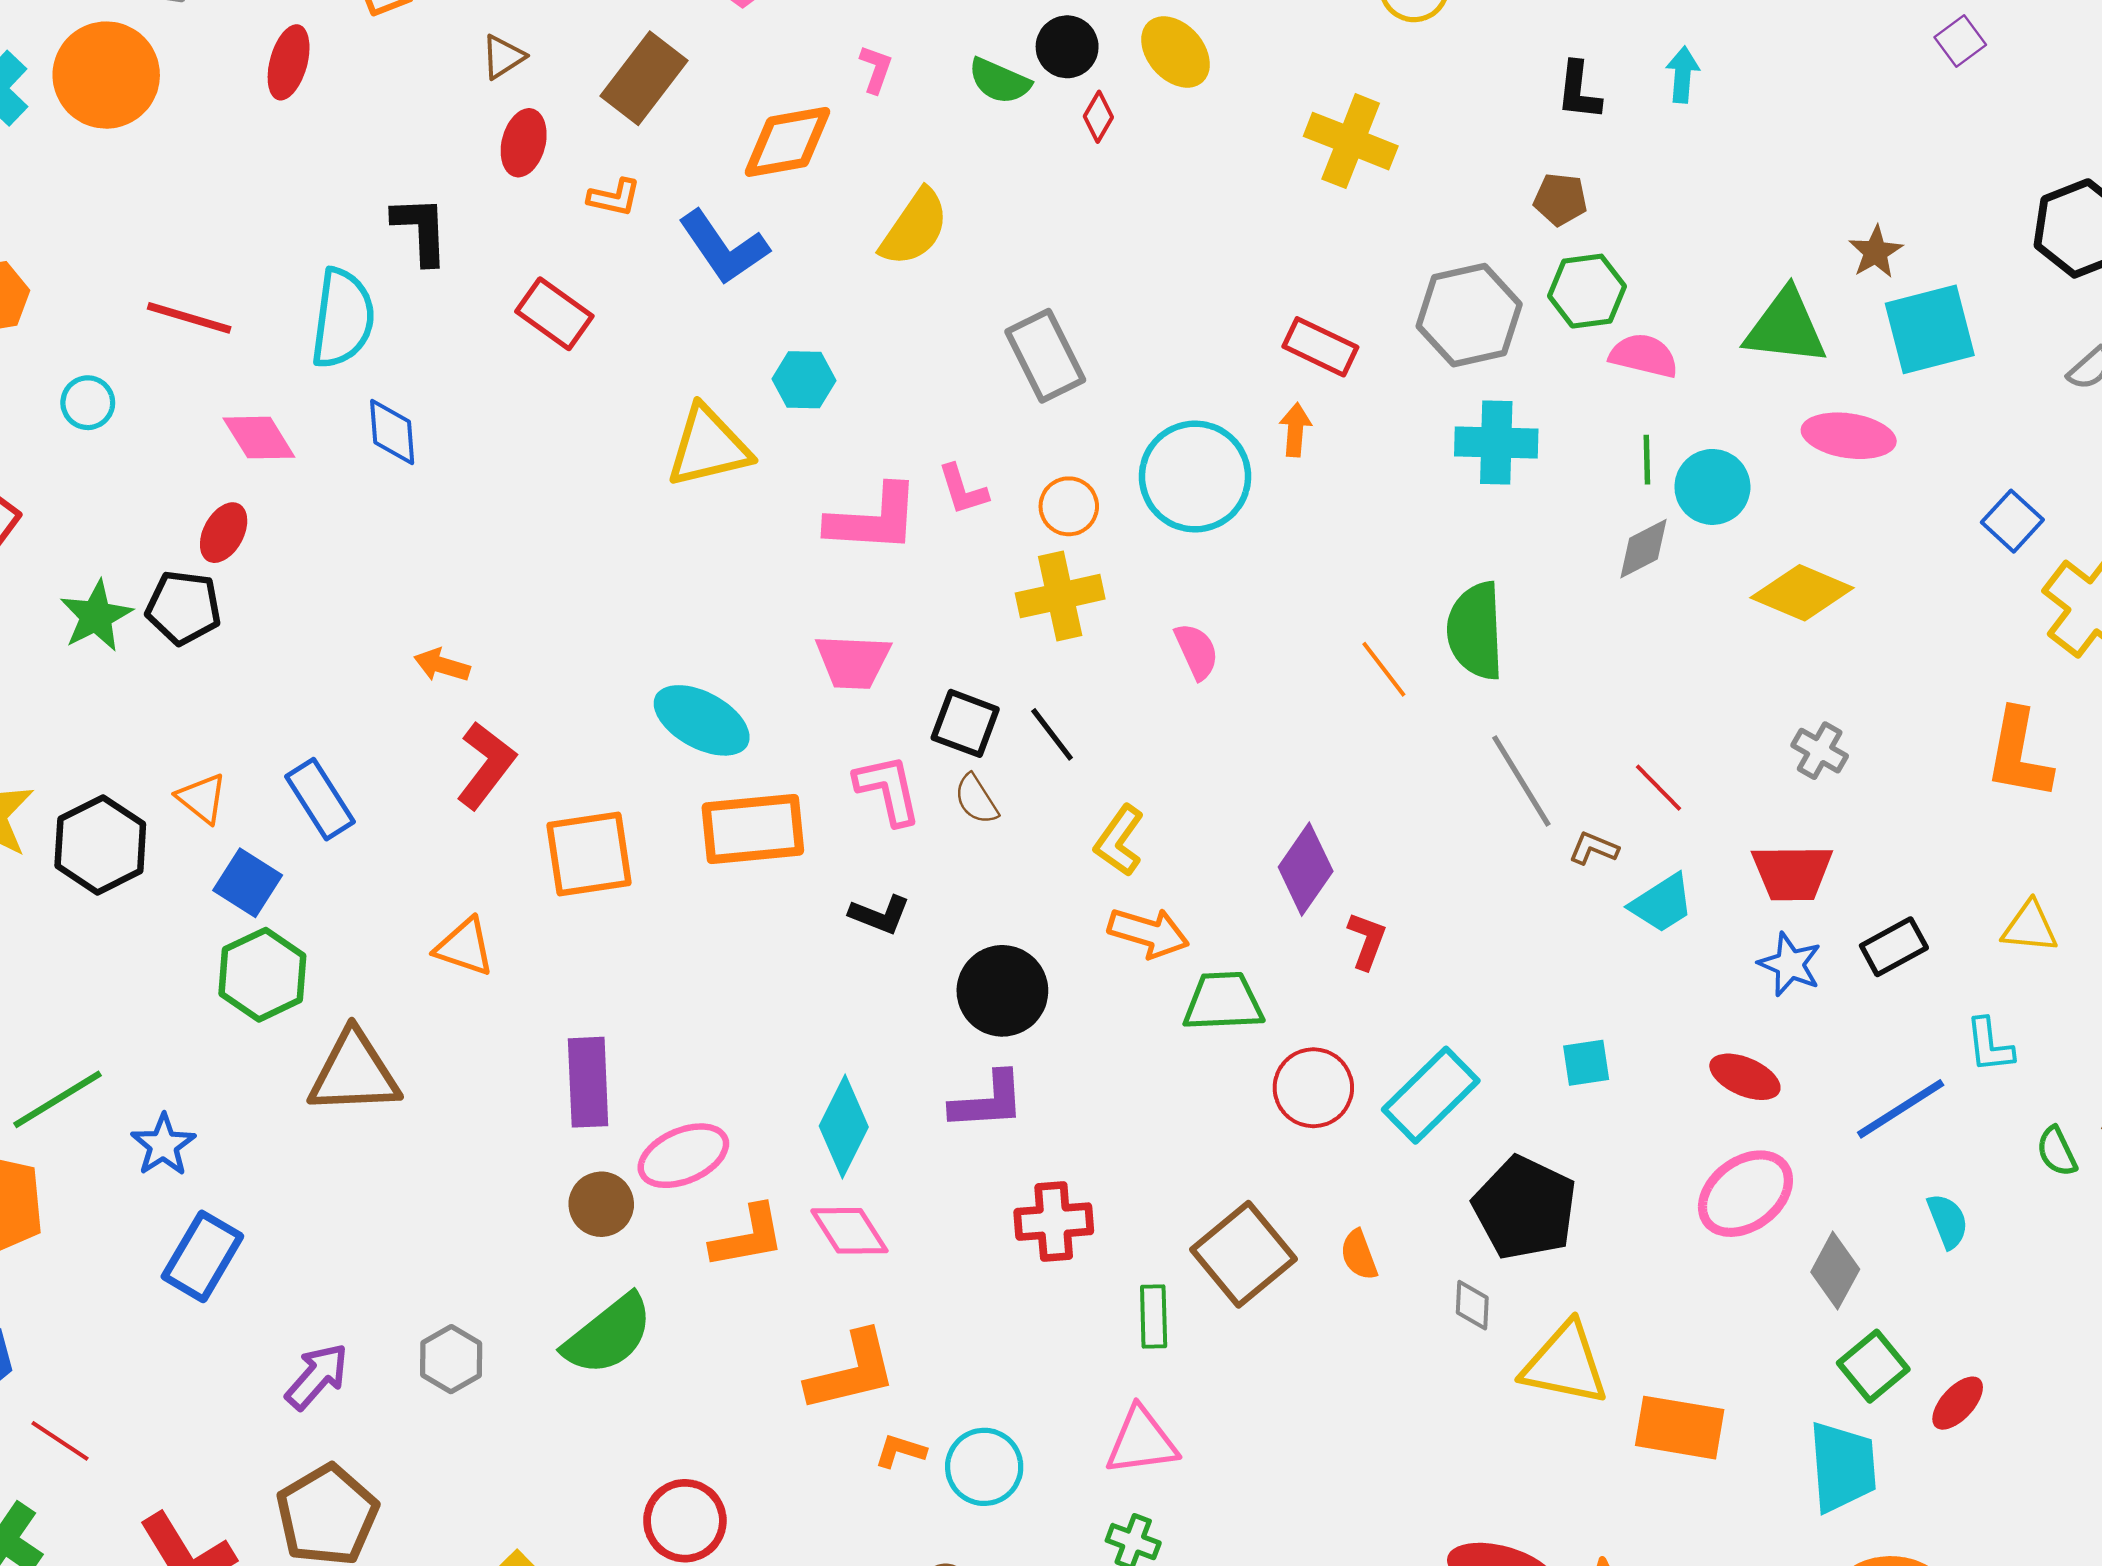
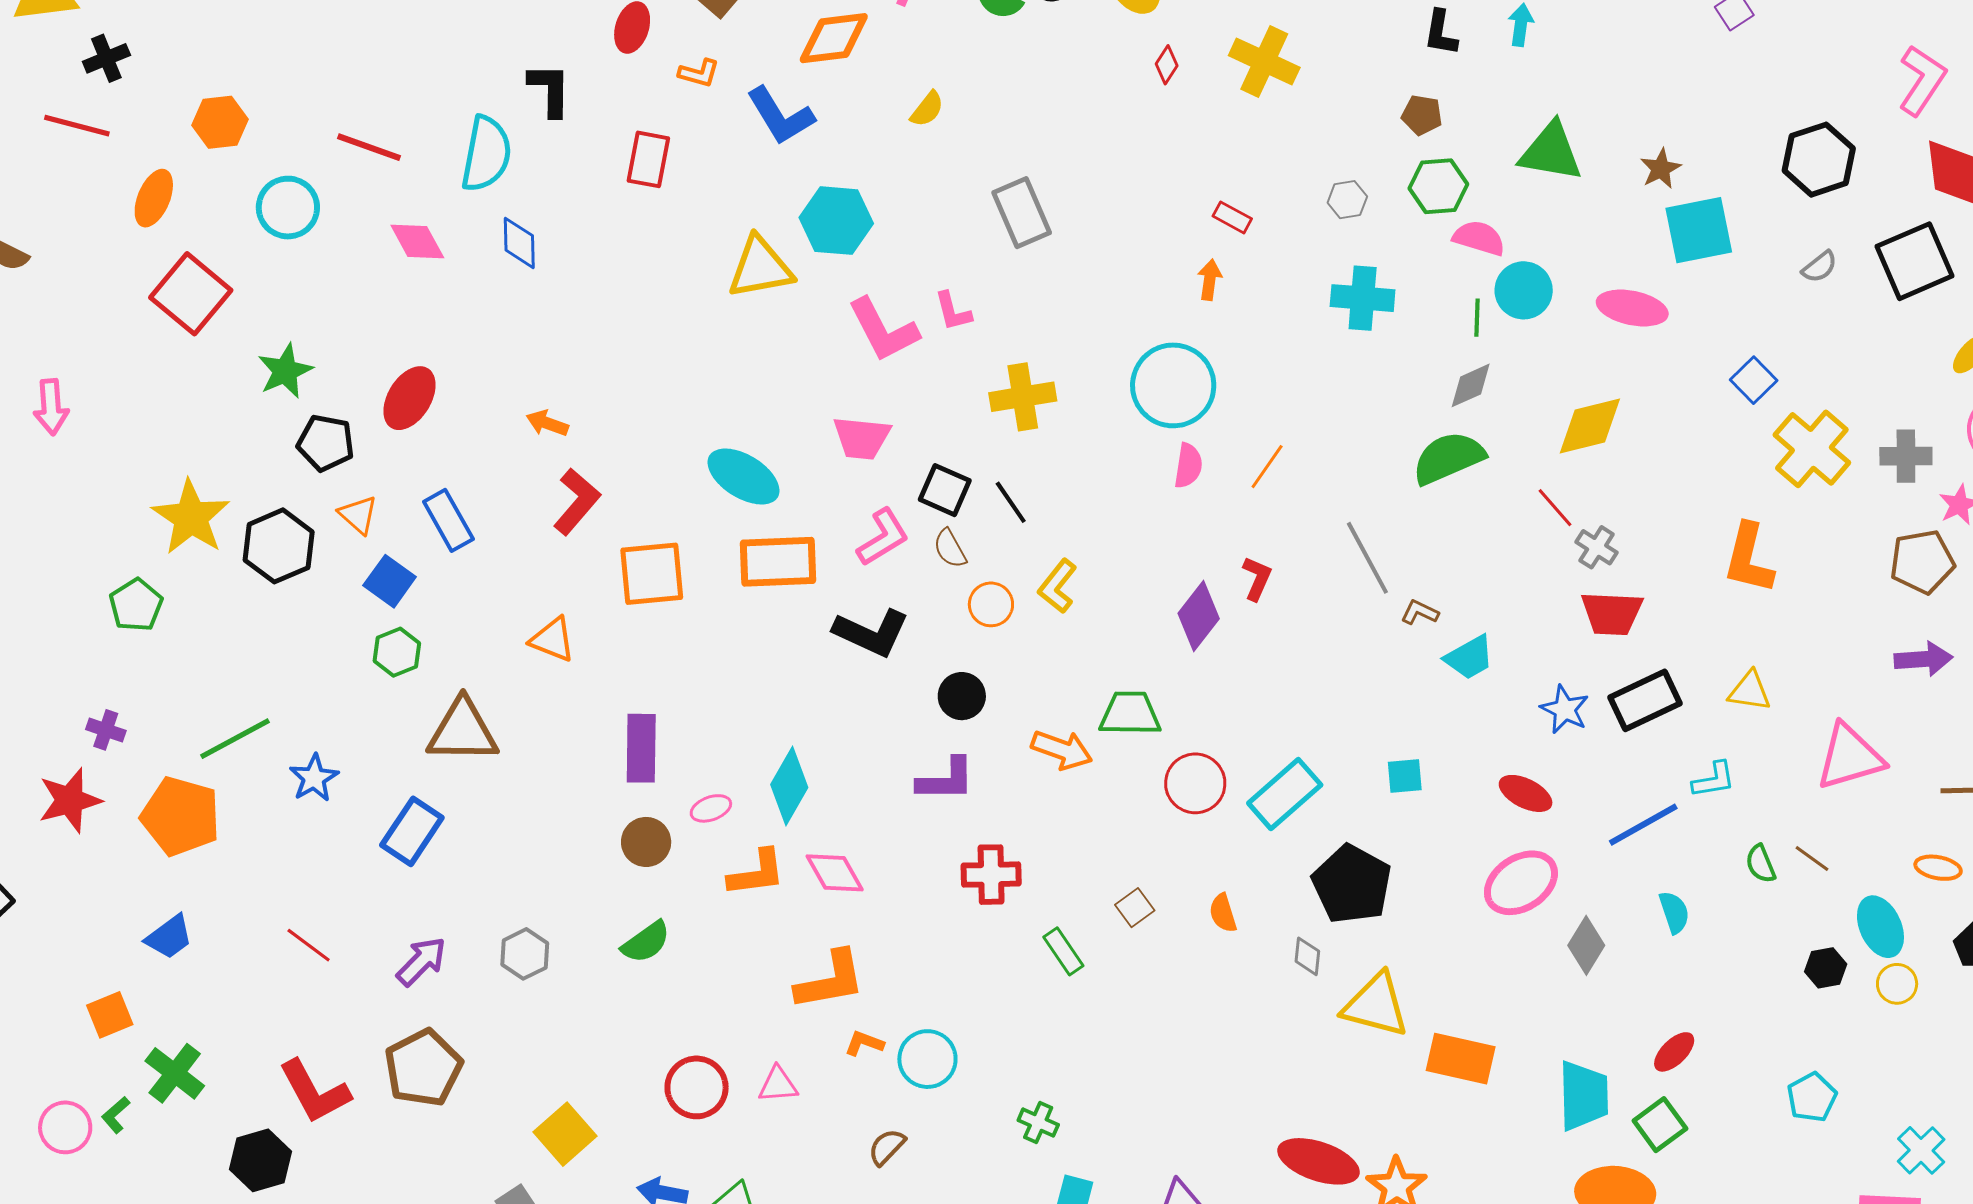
red diamond: (1098, 117) -> (1167, 65), moved
yellow semicircle: (914, 228) -> (927, 109), size x0.6
red rectangle: (554, 314) -> (648, 159), turned 62
gray hexagon: (1469, 315) -> (1347, 200), size x0.5
green triangle: (1786, 327) -> (1551, 152), moved
red rectangle: (1320, 347) -> (1232, 217), size x0.7
cyan hexagon: (804, 380) -> (836, 221), size x1.5
cyan circle: (88, 403) -> (288, 208), size x1.5
cyan circle: (1195, 477) -> (1173, 385), moved
cyan circle: (1712, 487) -> (1524, 290), moved
orange circle: (1069, 506) -> (991, 604), moved
pink L-shape: (873, 519) -> (883, 330), turned 56
red ellipse: (224, 533) -> (409, 398), moved, size x1.4
yellow diamond: (1802, 593) -> (1590, 426), turned -40
black pentagon: (184, 607) -> (326, 443), moved
green semicircle: (1475, 631) -> (1448, 458), moved, turned 66
pink semicircle: (1197, 651) -> (1188, 466), moved, turned 30
orange line: (1384, 669) -> (1267, 467), turned 69
red line: (1659, 788) -> (1555, 508), moved
pink L-shape: (888, 790) -> (883, 537), turned 68
red trapezoid: (1792, 873) -> (1612, 613), moved
black L-shape: (880, 915) -> (871, 633), size x1.6
orange arrow: (1148, 933) -> (1062, 750), moved
red L-shape: (1367, 941) -> (1257, 578), moved
black rectangle: (1894, 947) -> (1645, 700), size x1.4
green hexagon: (262, 975) -> (397, 652), size x0.7
black circle: (1002, 991) -> (962, 696), size x0.7
cyan L-shape: (1989, 1045) -> (1714, 780), turned -96
cyan diamond: (844, 1127) -> (789, 786), moved
pink ellipse: (683, 1156) -> (711, 808), size x0.6
brown square: (1244, 1254) -> (1135, 908), size x0.5
blue rectangle: (202, 1256) -> (412, 831), moved
green rectangle: (1154, 1316) -> (1063, 951), turned -36
green semicircle: (608, 1335) -> (646, 942), size x0.7
green square: (1873, 1366) -> (1660, 1125), moved
red line: (60, 1441) -> (309, 945), moved
pink triangle: (1141, 1441) -> (778, 1085), moved, size x0.7

